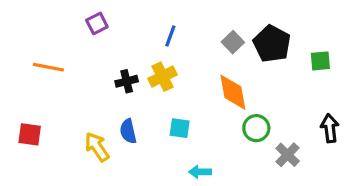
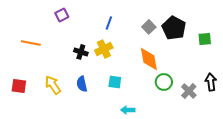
black cross: (127, 81) -> (81, 52), turned 32
yellow arrow: (97, 147) -> (53, 85), moved
gray cross: (288, 155) -> (189, 91), moved

